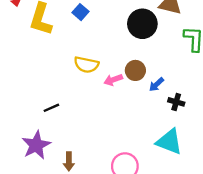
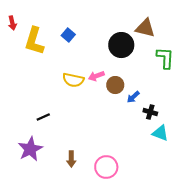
pink arrow: (113, 80) -> (96, 76), moved
cyan triangle: (169, 142) -> (160, 133), moved, size x0.7
brown arrow: (69, 161) -> (71, 159), moved

